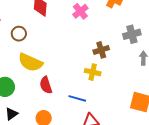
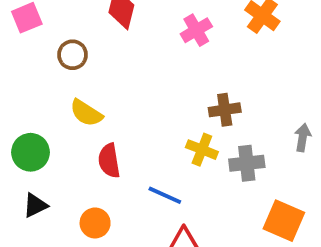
gray cross: (132, 34) -> (247, 163), moved
yellow semicircle: (30, 62) -> (86, 113), size x0.7

